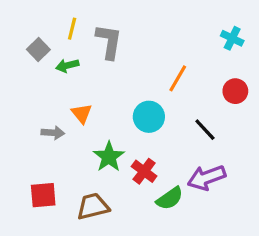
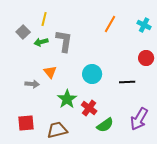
gray L-shape: (109, 42) -> (64, 41), moved
orange line: (178, 78) -> (110, 24), moved
black line: (205, 130) -> (127, 82), turned -49
purple arrow: (207, 178) -> (139, 119), moved, turned -40

